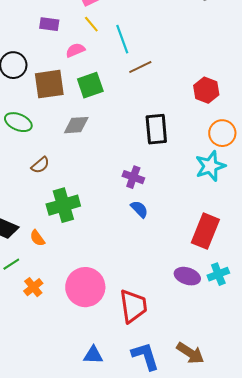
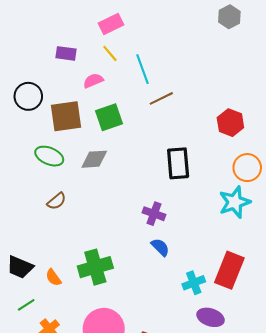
green ellipse: (18, 122) -> (49, 156), moved
green cross: (63, 205) -> (95, 267), moved
cyan cross: (218, 274) -> (194, 283), moved

